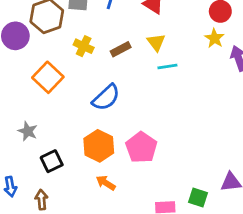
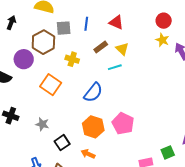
brown rectangle: (121, 49) -> (101, 47), moved
cyan line: (167, 67) -> (115, 67), moved
orange arrow: (106, 183) -> (88, 154), moved
green square: (198, 198) -> (168, 152), turned -32

